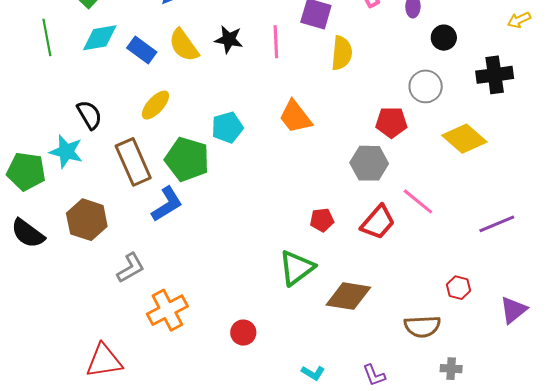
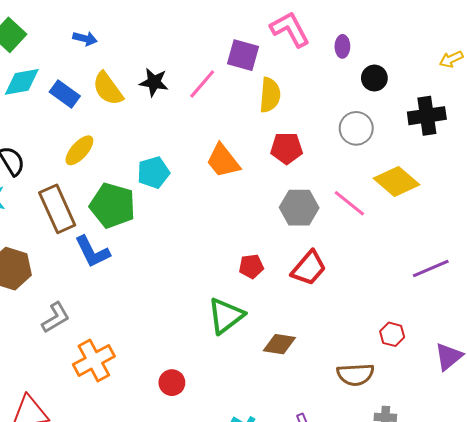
pink line: (276, 42) -> (202, 84), turned 44
red pentagon: (391, 122) -> (287, 148), moved
pink line: (418, 201) -> (349, 203), moved
blue L-shape: (167, 204) -> (92, 252), turned 96
brown diamond: (348, 296) -> (279, 344), size x0.7

